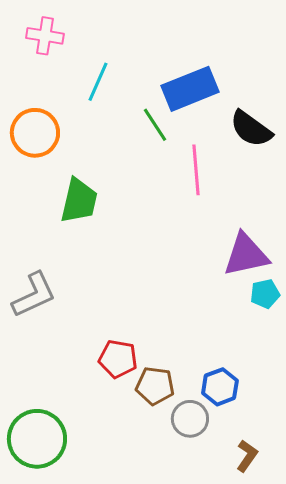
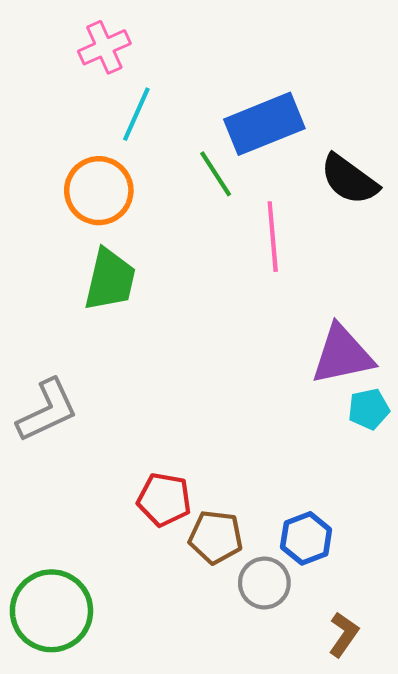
pink cross: (45, 36) -> (104, 47), moved, turned -33
orange circle: (35, 133) -> (99, 191), moved

